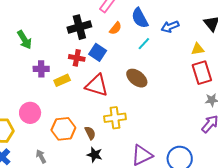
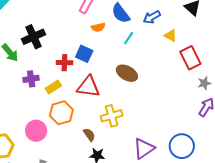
black cross: (79, 27) -> (33, 37), moved
orange semicircle: (115, 28) -> (98, 27), turned 48
yellow triangle: (198, 49) -> (171, 35), moved, turned 48
pink circle: (30, 113) -> (36, 131), moved
orange hexagon: (63, 129) -> (61, 113), moved

